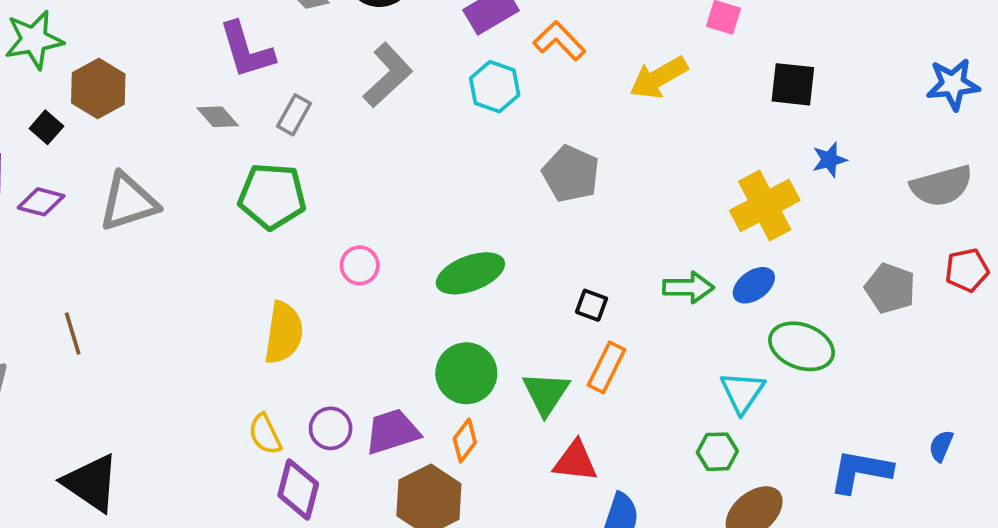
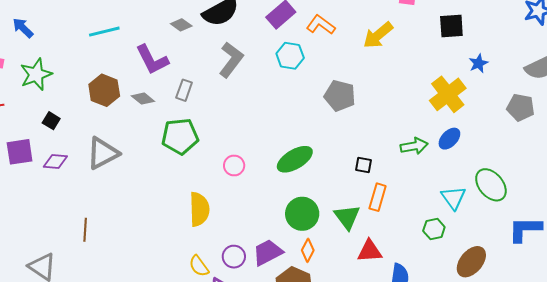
brown hexagon: (98, 89) -> (104, 90), moved
gray pentagon: (890, 288) -> (521, 107), moved
brown line: (73, 333) -> (85, 230), turned 30
green ellipse: (802, 346) -> (491, 185), moved, turned 40
green hexagon: (717, 452) -> (434, 229), moved

